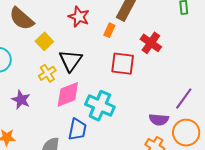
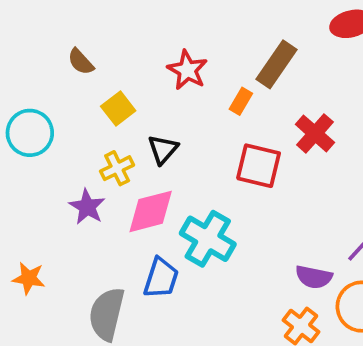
brown semicircle: (22, 19) -> (81, 62), size x0.6
black triangle: (71, 61) -> (163, 149), size x0.7
purple star: (21, 100) -> (87, 207), moved

